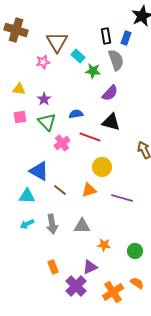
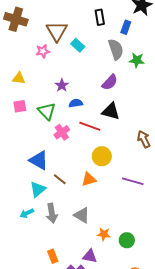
black rectangle: (106, 36) -> (100, 17), moved
green star: (93, 71) -> (137, 60), moved
purple star: (44, 99) -> (62, 85), moved
cyan triangle: (27, 196) -> (38, 189), moved, turned -42
purple line: (122, 198) -> (133, 181), moved
gray triangle: (82, 226) -> (82, 215), turned 30
green circle: (135, 251) -> (127, 240), moved
purple triangle: (90, 267) -> (90, 256), turned 35

